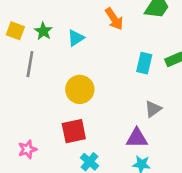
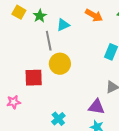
orange arrow: (114, 19) -> (94, 15), turned -36
gray line: (30, 64) -> (49, 41), moved, turned -30
red square: (74, 131) -> (34, 78), moved

